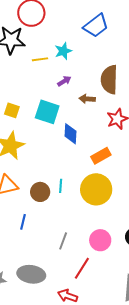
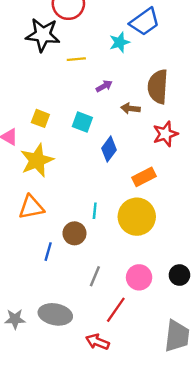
cyan star: (63, 51) -> (120, 42), moved
cyan square: (47, 112) -> (82, 122), size x0.7
blue diamond: (70, 134) -> (109, 149), turned 30
brown circle: (40, 192) -> (74, 233), moved

